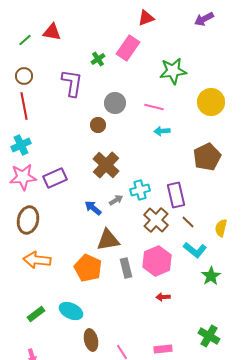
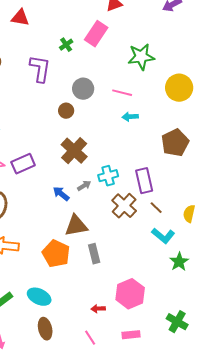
pink hexagon: (157, 261) -> (130, 294), moved
red arrow: (163, 297) -> (98, 309), moved
brown ellipse: (91, 340) -> (45, 329), moved

